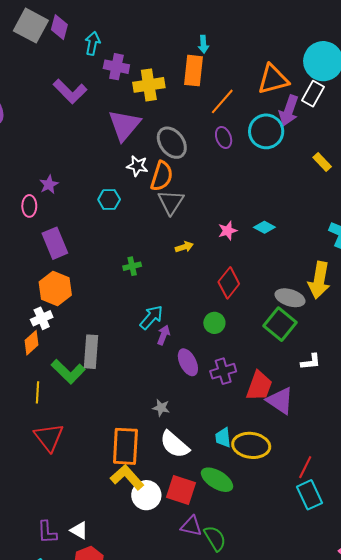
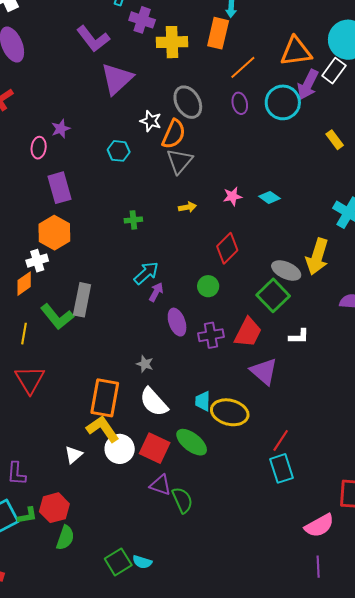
purple triangle: (124, 125) -> (117, 79), moved
red trapezoid: (259, 386) -> (248, 332), moved
white triangle: (79, 530) -> (74, 455), moved, turned 42

